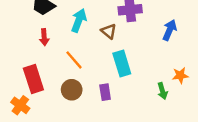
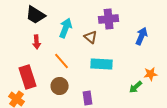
cyan rectangle: (122, 63) -> (102, 64), turned -70
green arrow: (162, 91) -> (136, 87), turned 64
purple rectangle: (105, 92) -> (88, 98), moved

